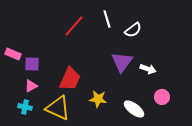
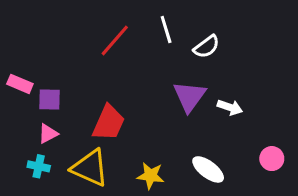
pink circle: (162, 97) -> (272, 159), moved
yellow star: (98, 99) -> (151, 176), moved

